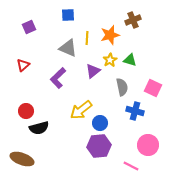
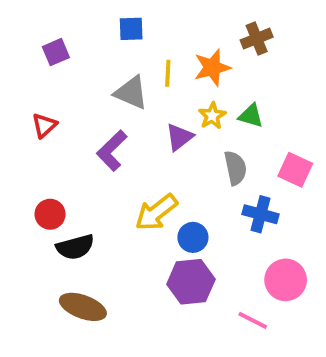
brown ellipse: (22, 159) -> (83, 307), moved

